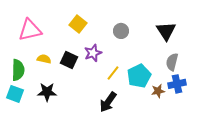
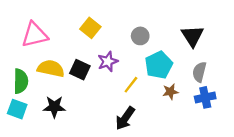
yellow semicircle: (44, 59) -> (51, 68), size x1.6
cyan pentagon: (139, 76) -> (159, 65), moved
brown star: (158, 91) -> (170, 92), moved

